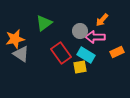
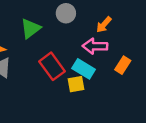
gray circle: (80, 31) -> (66, 13), moved
orange rectangle: (117, 52) -> (123, 65), turned -32

